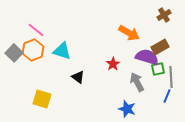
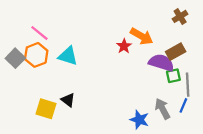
red star: (113, 64) -> (124, 46), moved
black triangle: (78, 77) -> (68, 100), moved
gray arrow: (137, 82) -> (162, 109), moved

